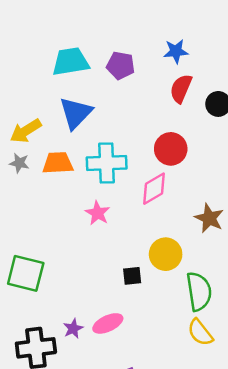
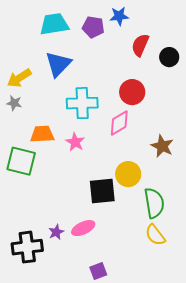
blue star: (176, 51) -> (119, 16), moved
orange trapezoid: (58, 163) -> (42, 134), moved
green square: (26, 273) -> (21, 161), moved
black square: (132, 276) -> (102, 191), size x1.8

